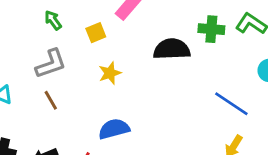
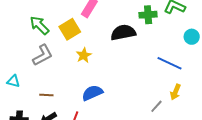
green arrow: (53, 20) -> (39, 25), size x1.5
yellow square: (96, 33) -> (70, 29), size x1.5
brown line: (51, 100) -> (46, 95), moved, turned -48

